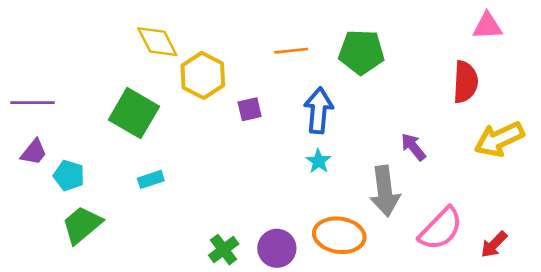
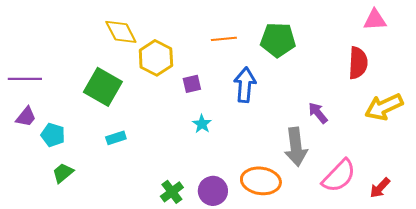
cyan star: (318, 161) -> (202, 124), moved
green trapezoid: (82, 225) -> (63, 173), size x0.7

